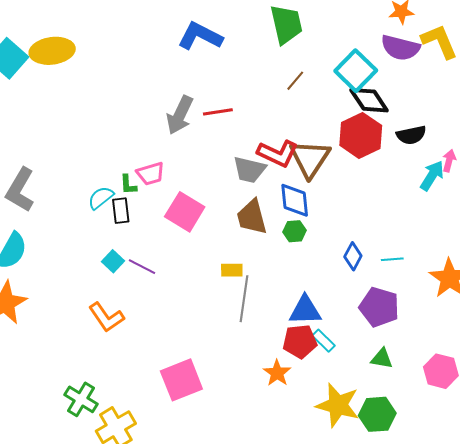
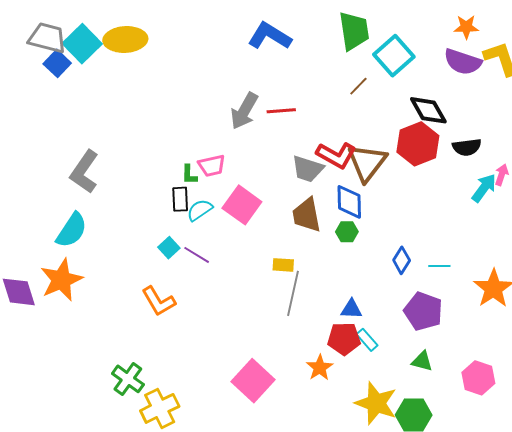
cyan square: (356, 71) -> (394, 56), moved
cyan semicircle: (101, 198) -> (200, 210), moved
blue triangle: (305, 310) -> (351, 309), size x0.7
pink square: (181, 380) -> (253, 381), moved, turned -30

